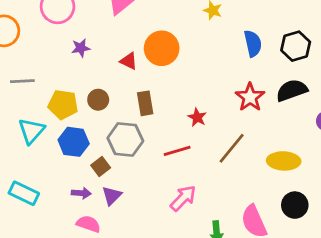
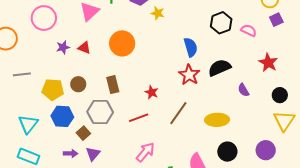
blue semicircle: (253, 43) -> (191, 47), moved
black hexagon: (296, 46) -> (221, 23), moved
red triangle: (129, 61) -> (84, 48), moved
cyan triangle: (31, 131) -> (28, 124), moved

